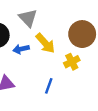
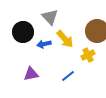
blue line: (49, 86) -> (68, 76), turned 32

